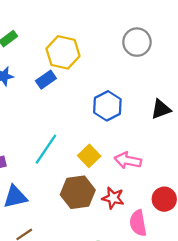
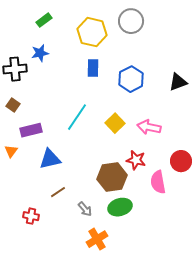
gray circle: (137, 42) -> (131, 21), moved
blue rectangle: (46, 80) -> (93, 68), moved, turned -54
brown hexagon: (78, 192) -> (112, 177), moved

